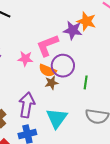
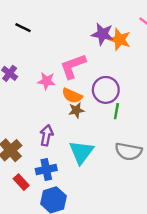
purple star: (73, 30) -> (102, 34), moved
purple circle: (63, 66) -> (106, 90), moved
purple arrow: (27, 105) -> (46, 135), size x0.7

